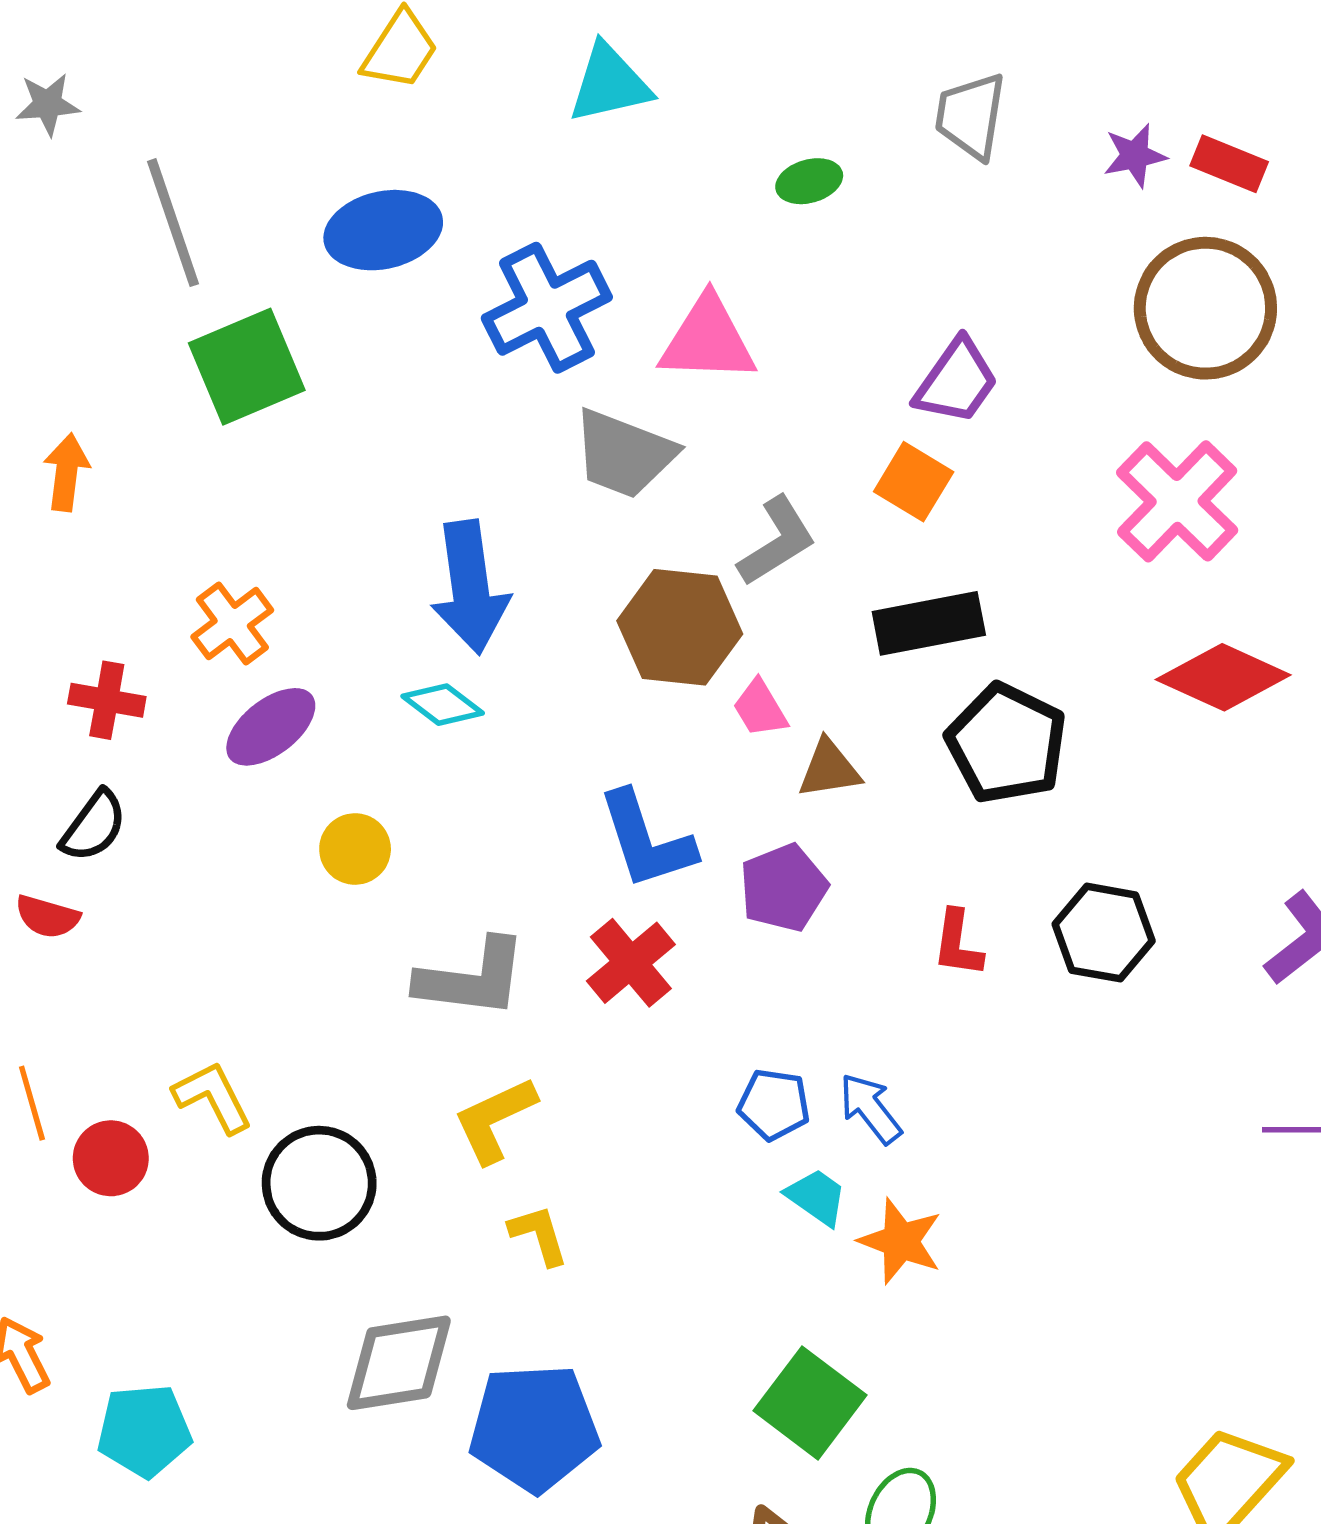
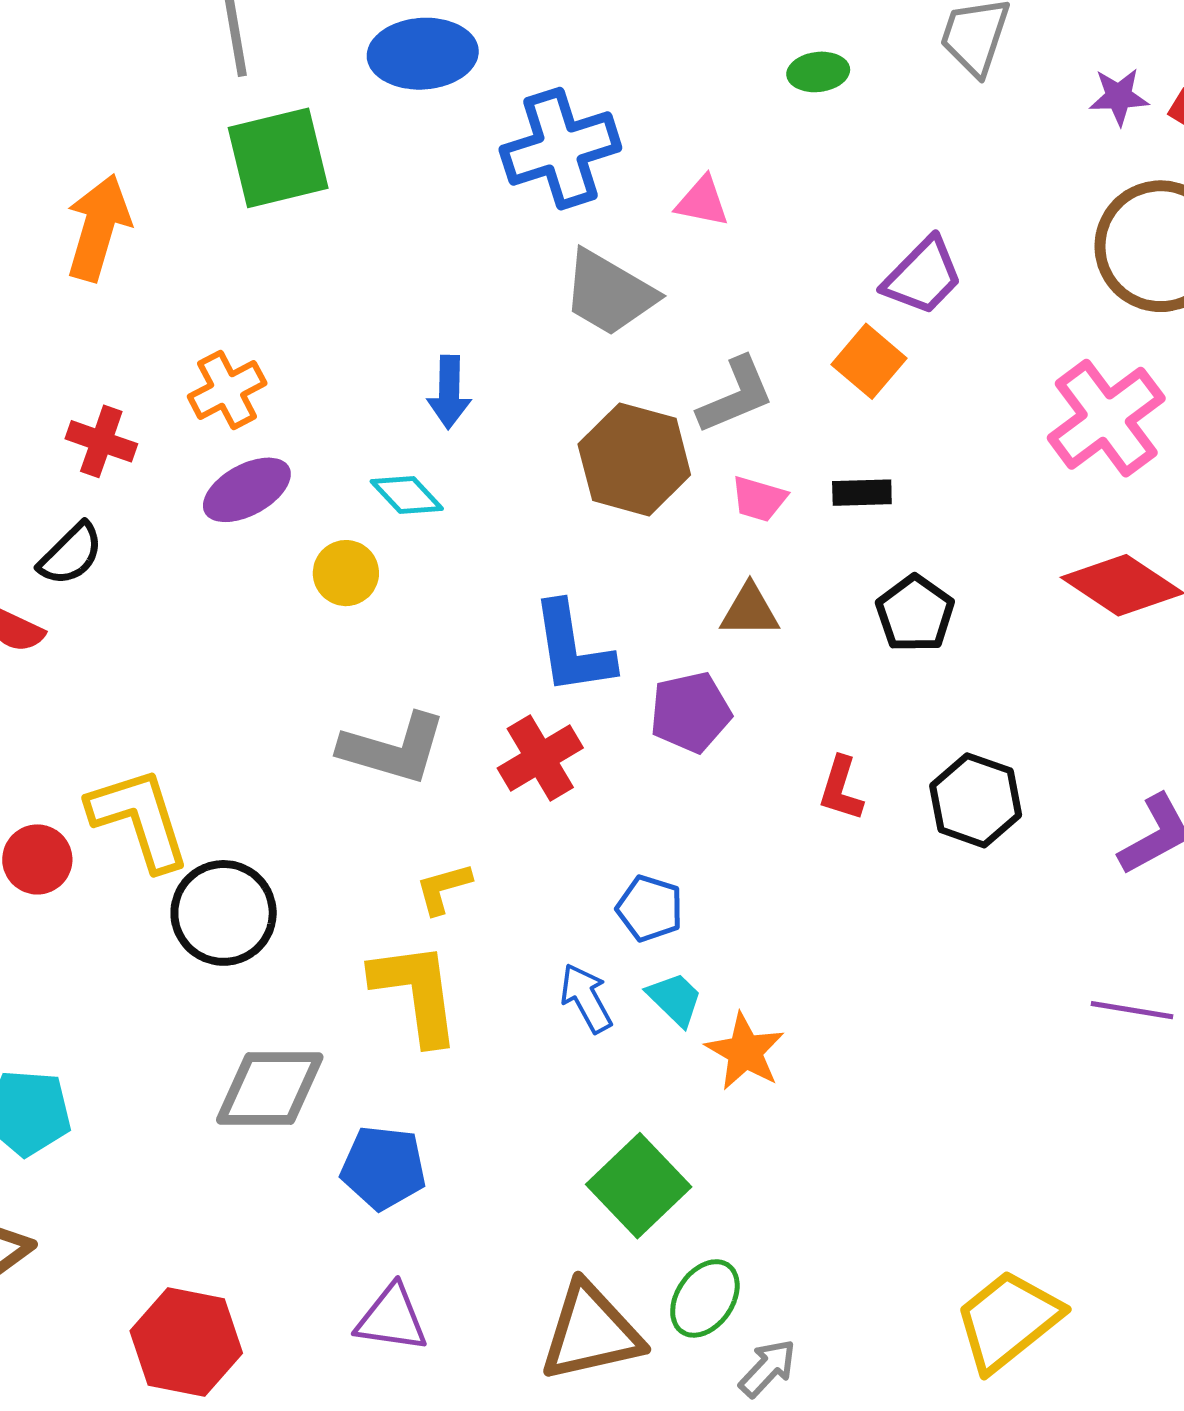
pink triangle: (708, 340) -> (702, 202), size x0.6
orange arrow: (66, 472) -> (98, 228), size x1.5
blue arrow: (470, 587) -> (449, 392), size x0.6
black rectangle: (929, 623) -> (862, 493), size x0.6
pink trapezoid: (760, 708) -> (759, 499), moved, turned -52
black pentagon: (1007, 743) -> (915, 614), size x0.7
yellow circle: (355, 849) -> (346, 573), moved
yellow L-shape: (213, 1097) -> (139, 819), size x1.5
blue arrow: (870, 1108) -> (586, 998), moved
yellow L-shape: (495, 1120) -> (443, 888), moved, size x0.7
yellow L-shape: (539, 1235) -> (416, 993), size x1.8
blue pentagon: (534, 1428) -> (383, 1168), size x0.7

